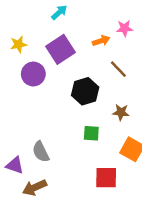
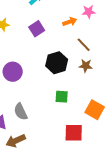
purple square: (60, 49) -> (37, 29), size x0.7
purple circle: (33, 74) -> (13, 72), moved
brown star: (121, 112) -> (86, 66), moved

